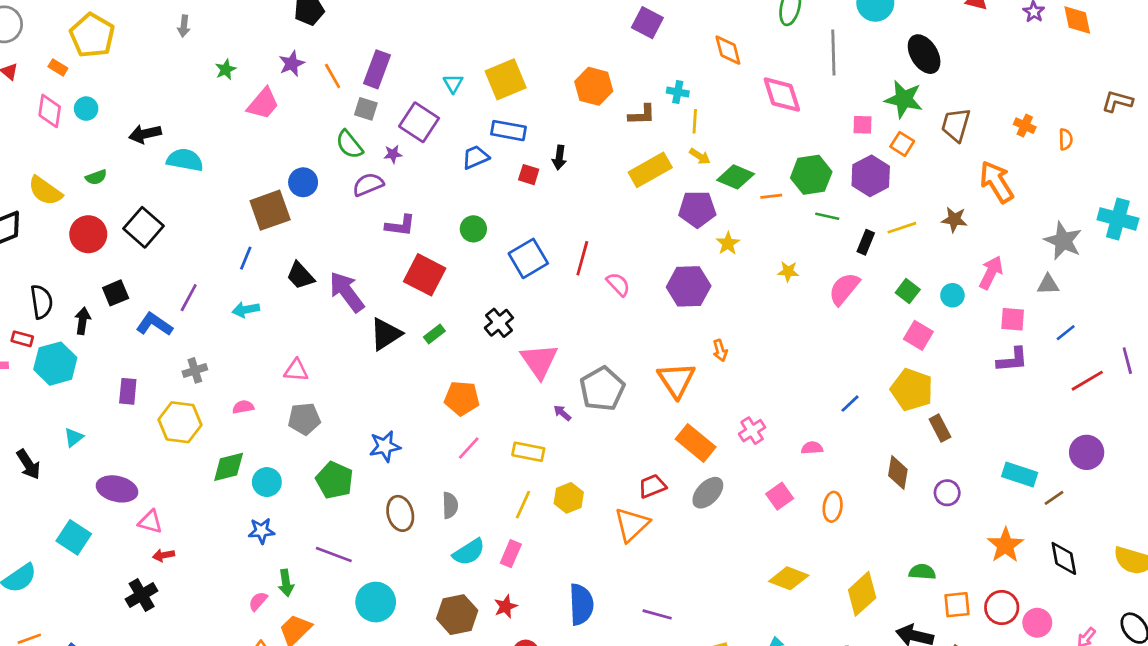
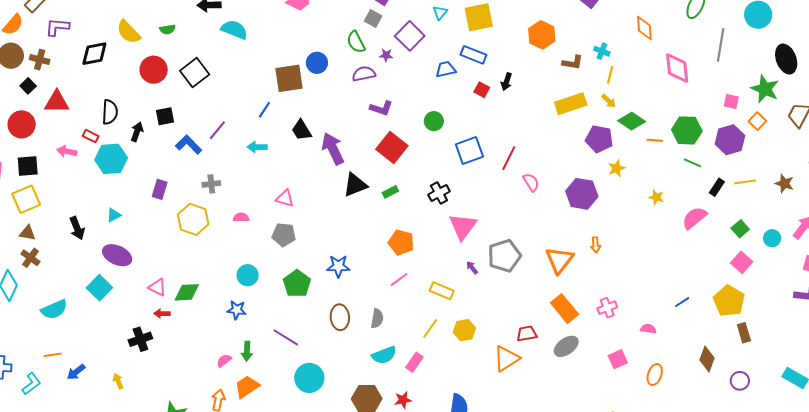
green diamond: (229, 467) -> (187, 292), moved
purple ellipse: (117, 489) -> (117, 255), moved

